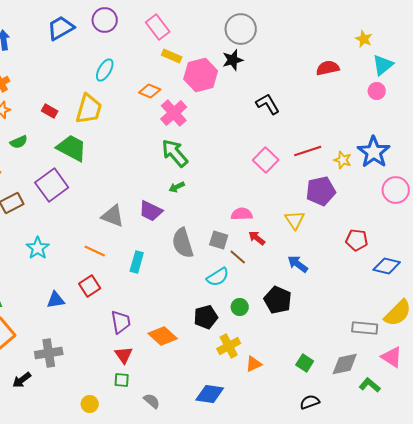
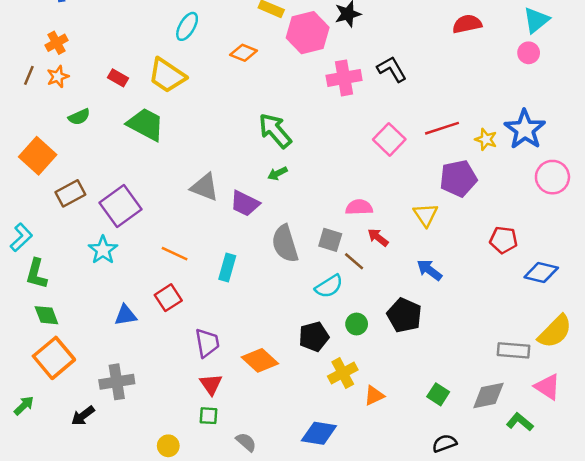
yellow trapezoid: (89, 109) -> (167, 75), turned 108
pink cross: (174, 113) -> (344, 78), moved, turned 32
purple square: (52, 185) -> (121, 206), moved
gray triangle: (113, 216) -> (205, 187), moved

